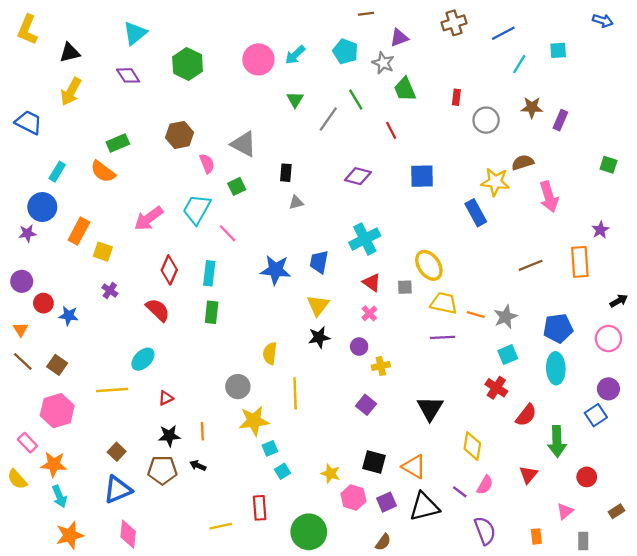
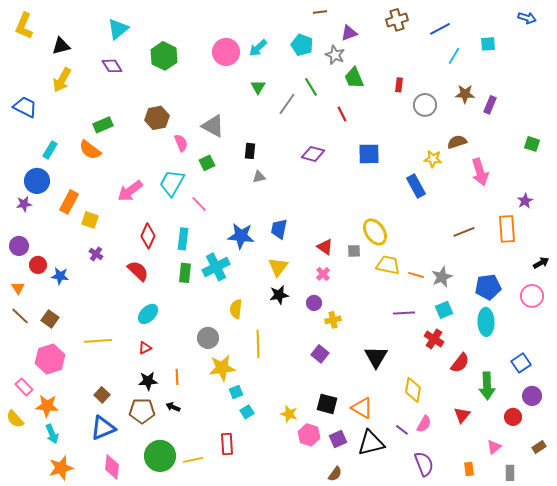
yellow star: (495, 182) -> (433, 159), size x0.7
cyan cross: (365, 239) -> (216, 267), moved
purple line: (443, 337) -> (404, 313), moved
cyan ellipse: (143, 359) -> (148, 314), moved
purple circle: (608, 389) -> (532, 396), moved
green circle: (309, 532) -> (160, 456), moved

